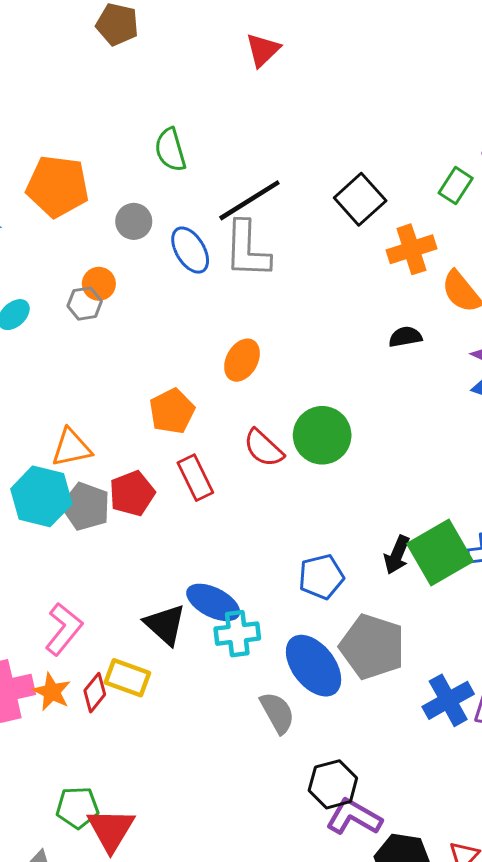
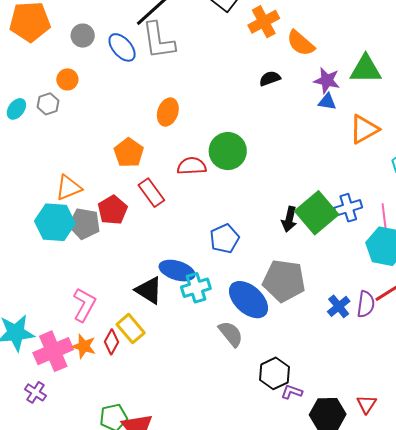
gray hexagon: (85, 304) -> (48, 104), moved
red semicircle: (264, 448) -> (192, 166), turned 144
blue pentagon: (321, 577) -> (225, 239), moved
yellow rectangle: (127, 678) -> (131, 329), turned 40
blue cross: (448, 700) -> (339, 306), size x0.7
purple L-shape: (354, 817) -> (292, 392), size x0.6

